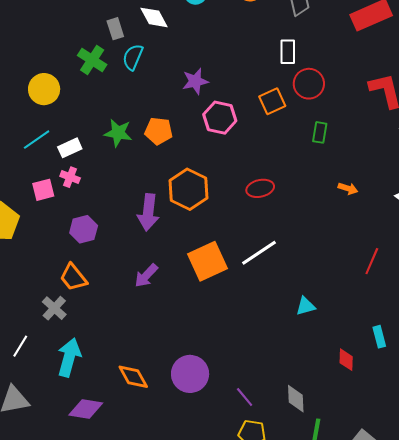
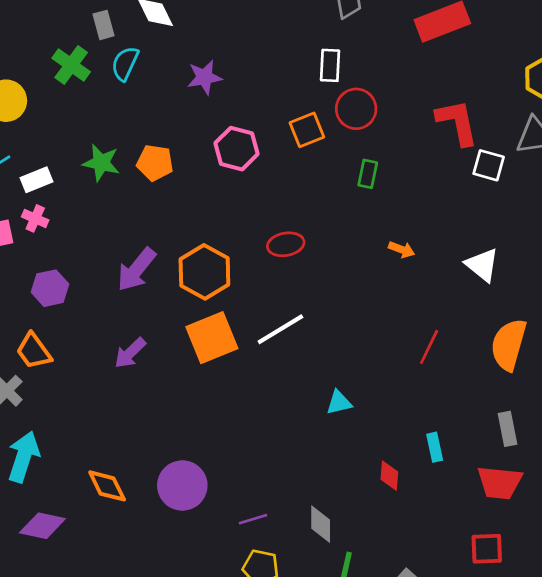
purple star: (195, 81) -> (205, 77), moved
orange hexagon: (188, 189) -> (204, 272), moved
purple arrow: (148, 212) -> (136, 270), turned 30
purple line: (245, 397) -> (253, 519), turned -70

